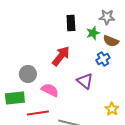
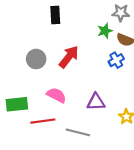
black rectangle: (71, 23) -> (55, 15), moved
gray circle: (28, 74) -> (36, 59), moved
purple triangle: (85, 81) -> (96, 102), moved, turned -42

